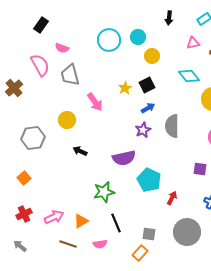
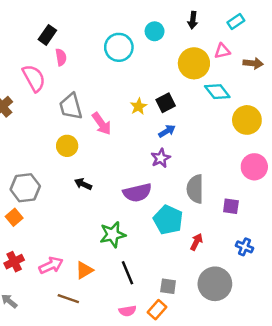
black rectangle: (41, 25) -> (47, 35), moved
cyan circle: (138, 37) -> (155, 31), moved
pink semicircle: (62, 48) -> (61, 57), turned -120
yellow circle: (152, 56) -> (194, 63), moved, size x1.6
gray trapezoid: (70, 75) -> (71, 106), moved
gray semicircle: (172, 126) -> (195, 189), moved
gray hexagon: (33, 138) -> (25, 188), moved
pink semicircle: (100, 244) -> (127, 311), moved

